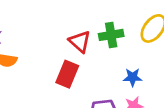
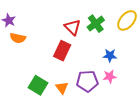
green cross: (111, 35) -> (96, 24), turned -30

